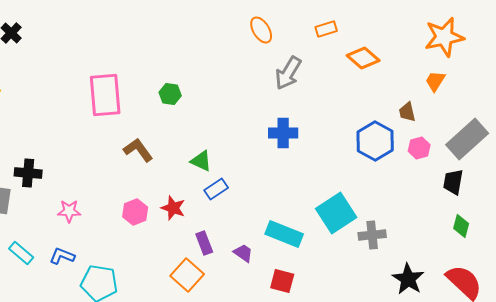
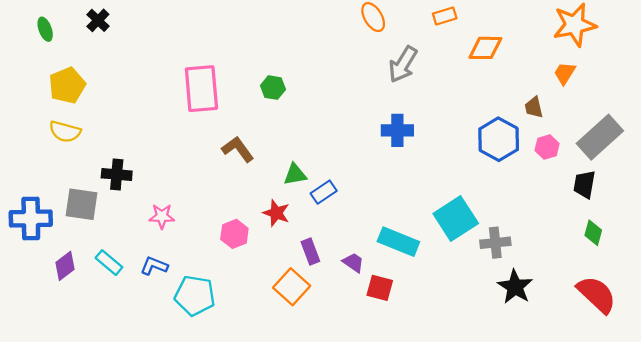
orange diamond: (363, 58) -> (485, 48), turned -40
green triangle: (201, 161) -> (295, 174), moved, turned -35
pink hexagon: (135, 212) -> (234, 234), moved
black star: (408, 279) -> (515, 287), moved
red square: (282, 281) -> (380, 288), moved

